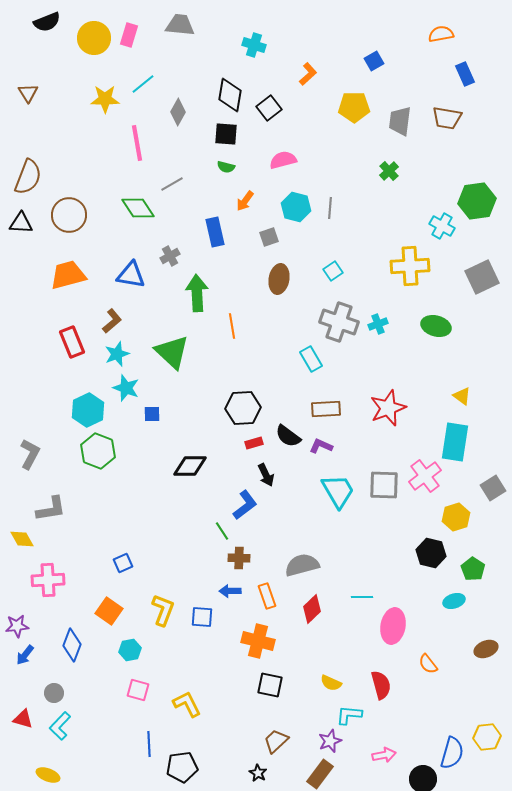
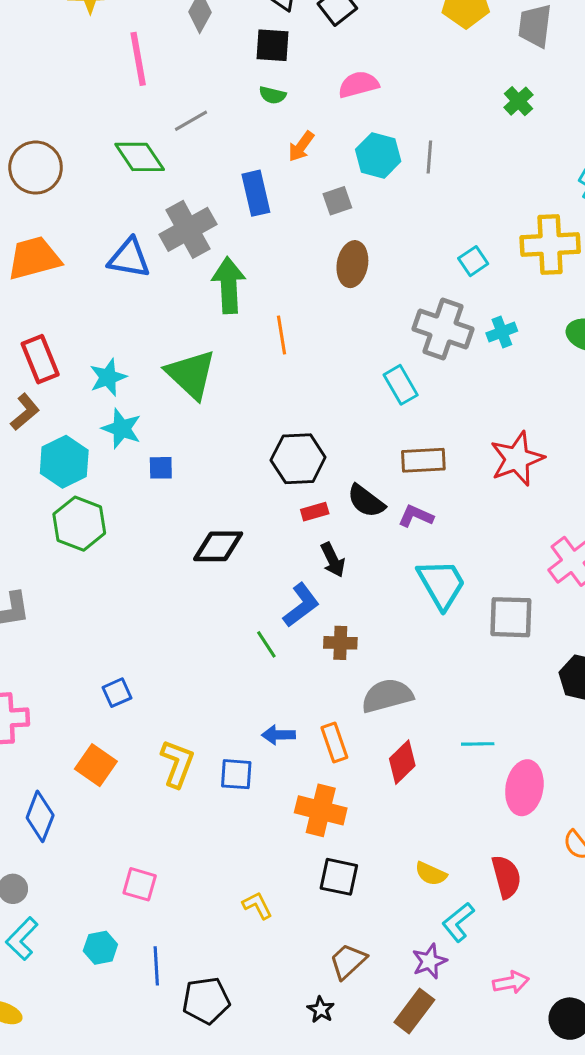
gray cross: (170, 256) -> (188, 229), size x1.8
cyan square: (333, 271) -> (473, 261), moved
brown L-shape: (112, 321) -> (25, 412), moved
gray square: (384, 485) -> (511, 617), moved
brown cross: (239, 558) -> (340, 643), moved
cyan hexagon: (130, 650) -> (100, 948), moved
yellow L-shape: (187, 704) -> (257, 905), moved, size x0.7
cyan L-shape: (349, 715) -> (458, 922), turned -44

